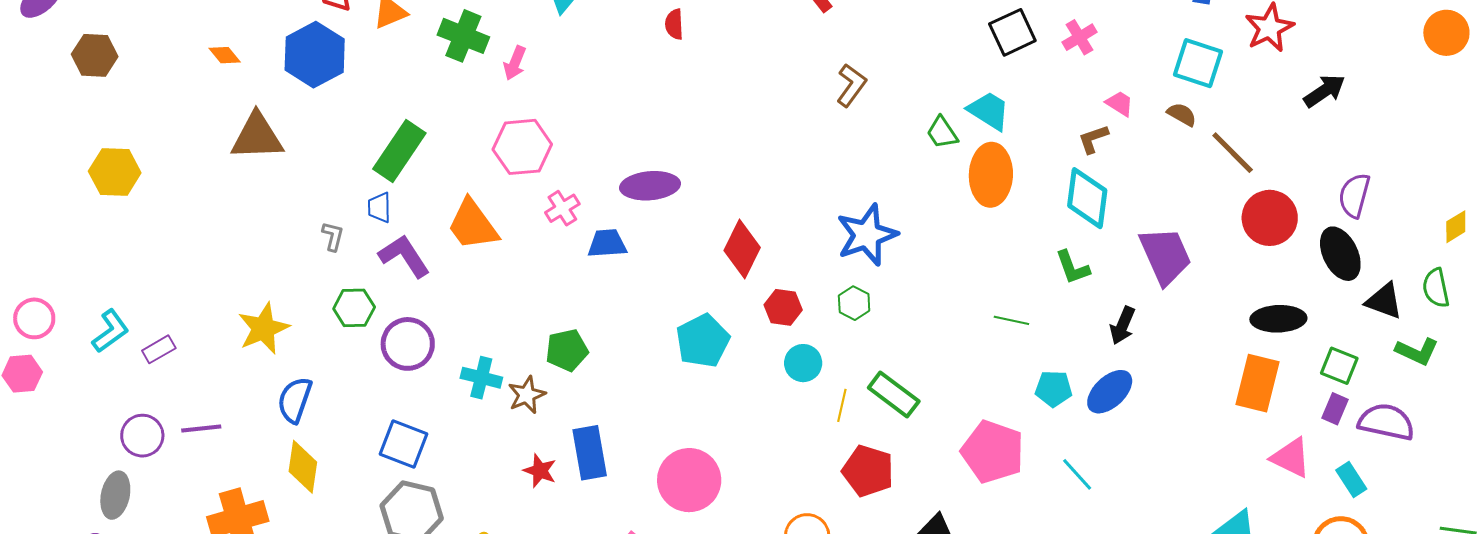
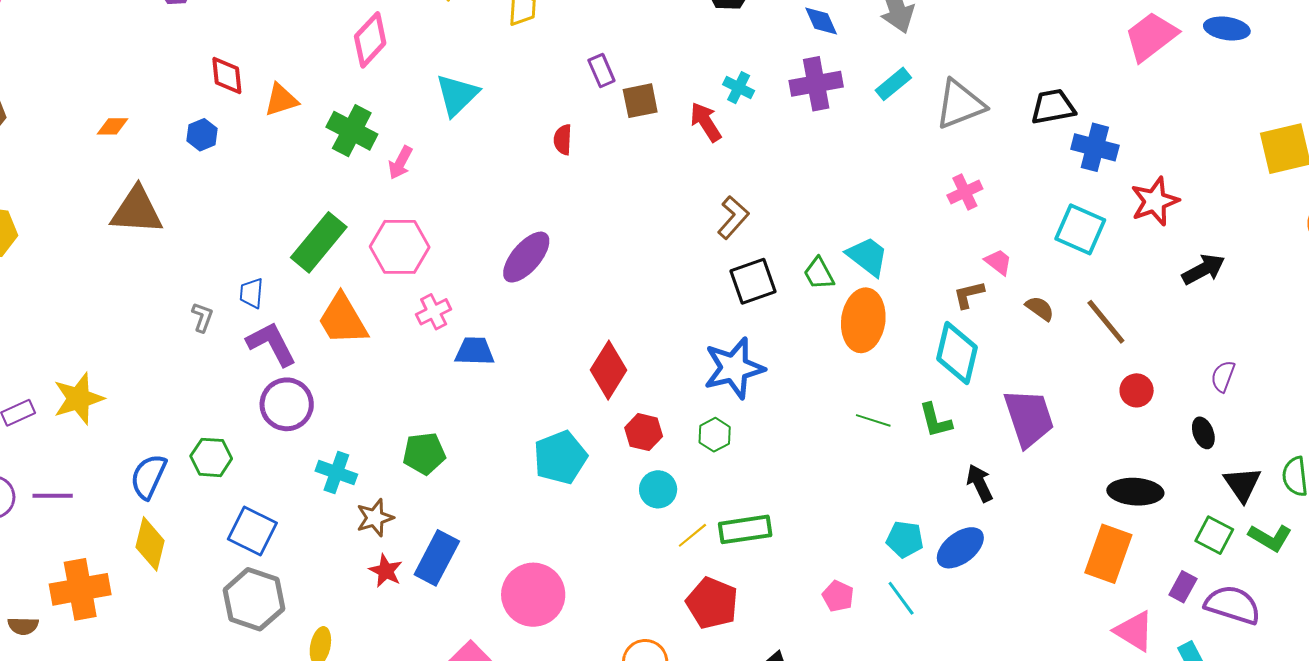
black square: (1012, 32) -> (753, 281), moved
orange diamond: (225, 55) -> (112, 126), turned -56
blue hexagon: (315, 55) -> (202, 135), size x0.5
brown semicircle: (1182, 114) -> (1040, 308), moved
green rectangle: (399, 151) -> (319, 242), moved
purple ellipse: (650, 186) -> (526, 257), moved, turned -50
purple semicircle: (1354, 195) -> (1223, 376), size x0.7
red circle: (1270, 218) -> (1137, 390), size x0.6
black ellipse: (1340, 254) -> (1203, 433), size x0.6
black triangle: (1384, 301) -> (1242, 484), turned 30
green hexagon: (354, 308) -> (211, 457), moved
green line: (1011, 320) -> (873, 420), moved
black arrow: (1123, 325) -> (980, 483), turned 126
yellow star: (263, 328) -> (78, 399), moved
purple circle: (408, 344) -> (287, 404), moved
green square: (1339, 366) -> (1214, 535), moved
green rectangle: (894, 394) -> (745, 529), turned -51
brown star: (527, 395) -> (375, 518), moved
yellow line: (842, 405) -> (692, 535), turned 32
pink pentagon: (993, 452) -> (838, 596), size x0.5
blue rectangle: (590, 453) -> (437, 558), turned 32
cyan line: (1077, 474) -> (901, 598), moved

